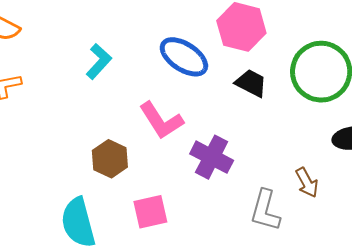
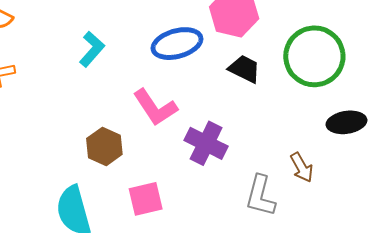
blue ellipse: (184, 57) -> (177, 44), turned -48

